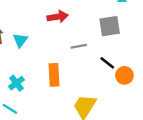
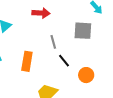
gray line: (79, 46) -> (53, 42), turned 72
black line: (107, 63) -> (64, 61), moved

